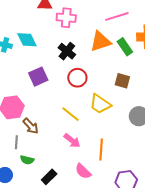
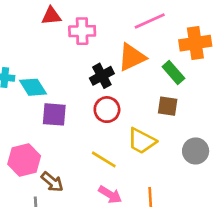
cyan diamond: (27, 40) -> (33, 87), moved
green rectangle: (125, 47) -> (173, 73), moved
black cross: (67, 51) -> (102, 76), moved, turned 30
purple square: (38, 77) -> (54, 114), turned 36

